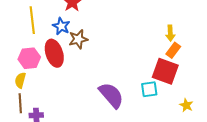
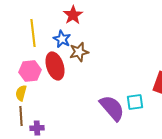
cyan square: (149, 89) -> (135, 102), moved

